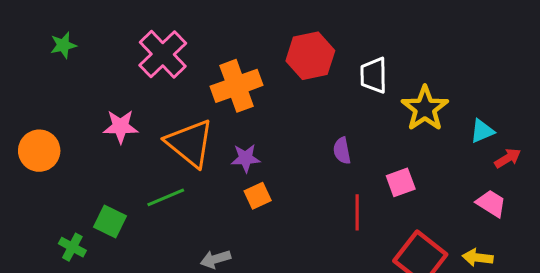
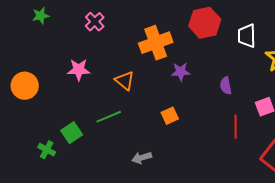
pink cross: (163, 54) -> (95, 22), moved, size x0.6
orange triangle: (190, 143) -> (125, 81), size x0.6
purple star: (246, 158) -> (181, 72), moved
green square: (110, 221) -> (72, 133), turned 30

